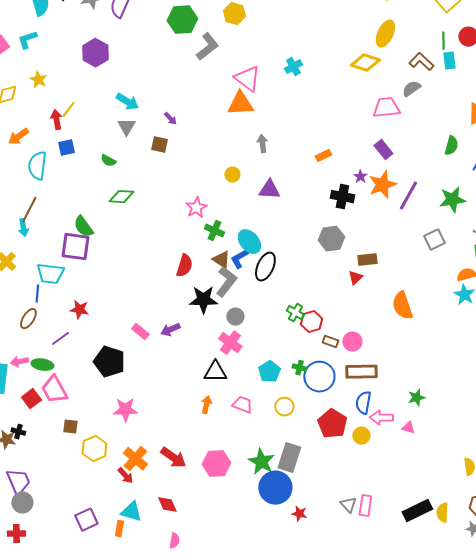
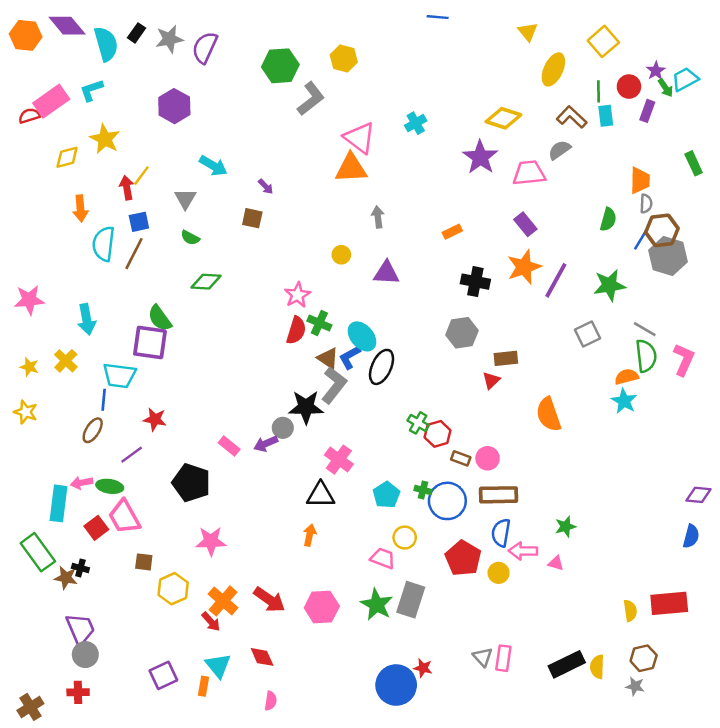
yellow ellipse: (385, 34) -> (553, 69), moved
yellow star: (38, 80) -> (105, 139), size x1.4
gray triangle: (126, 127) -> (185, 199), moved
orange arrow: (18, 137) -> (80, 208), turned -60
purple star: (360, 177) -> (480, 157), moved, size x2.0
brown line: (29, 210) -> (134, 254), moved
cyan arrow: (23, 228) -> (87, 319), size x1.4
red semicircle: (184, 266) -> (296, 330), moved
gray circle: (235, 317) -> (283, 428), moved
pink trapezoid: (242, 405) -> (383, 558), moved
blue circle: (275, 488) -> (396, 685), moved
cyan triangle: (131, 512) -> (218, 666), turned 35

